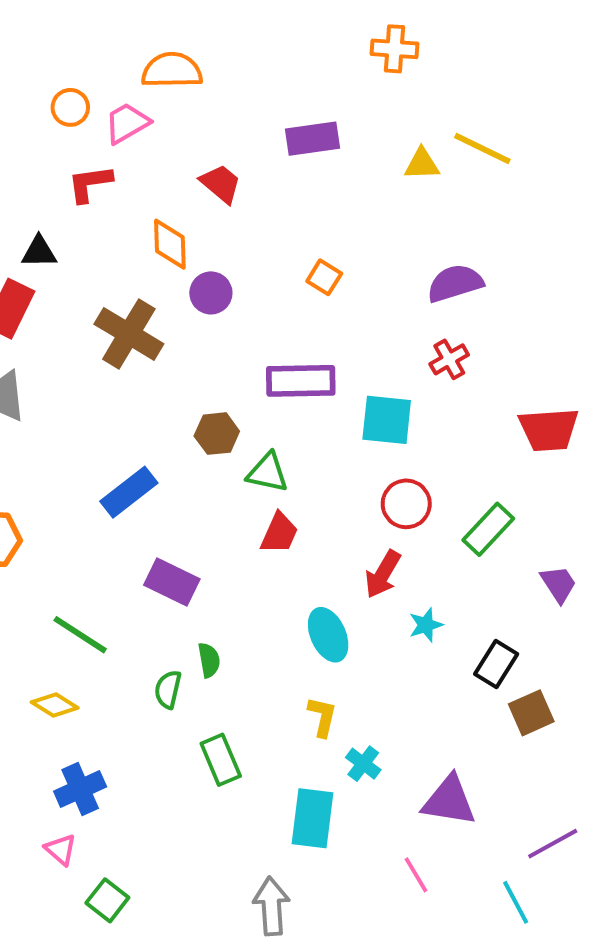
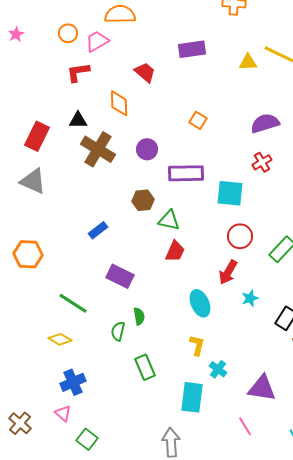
black triangle: (39, 252) -> (78, 120), moved
purple circle: (211, 293) -> (147, 149), moved
blue rectangle: (129, 492) -> (98, 230), size x0.7

